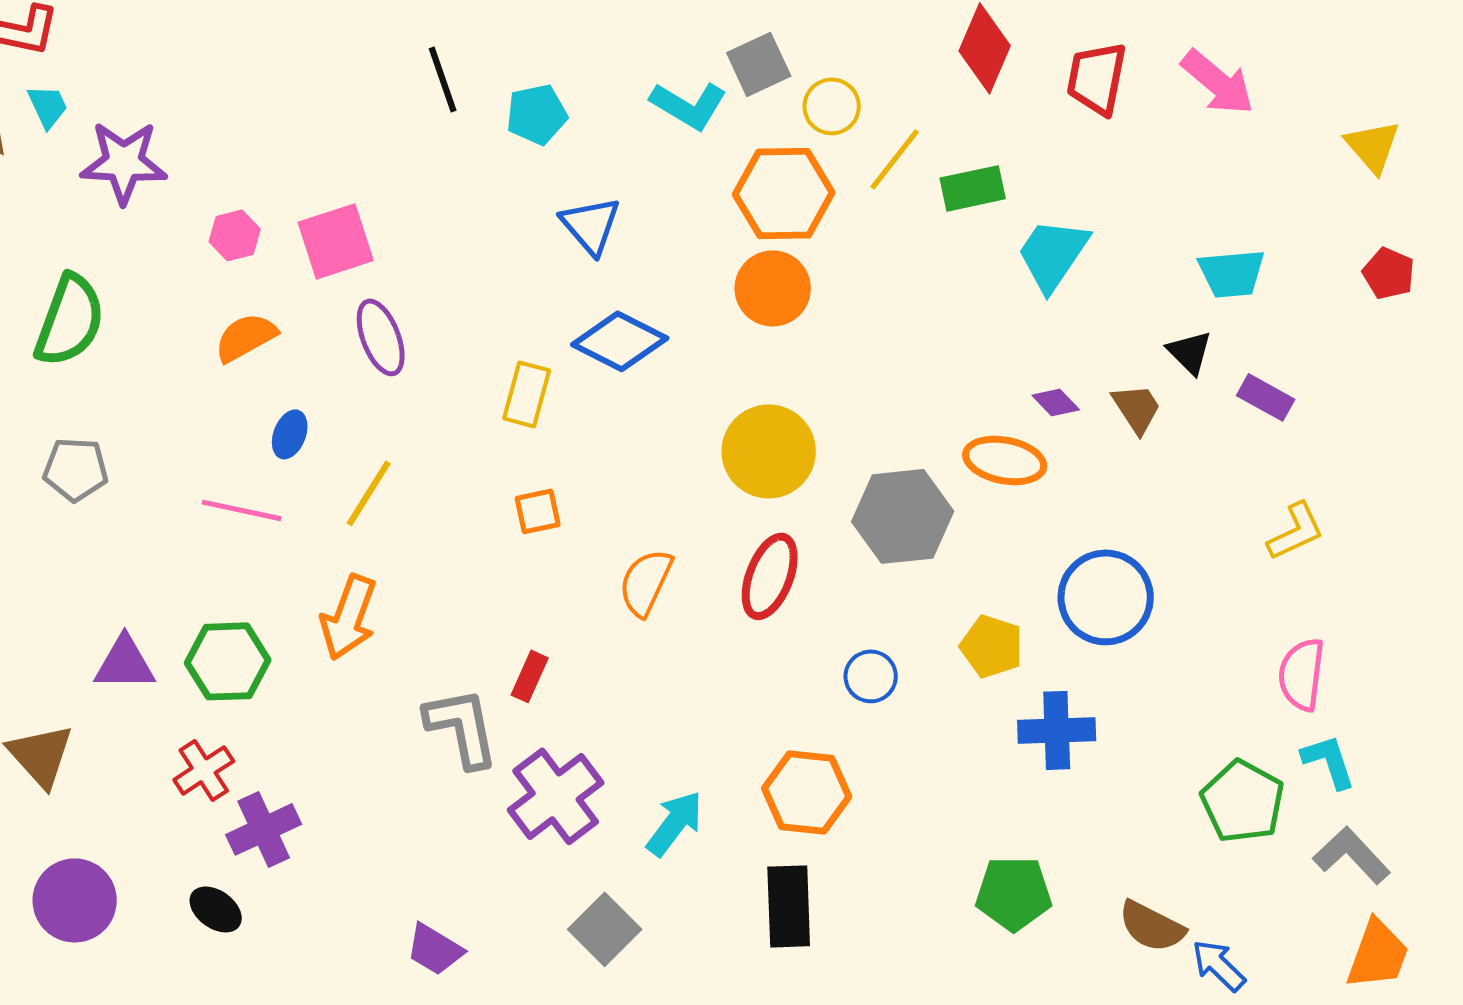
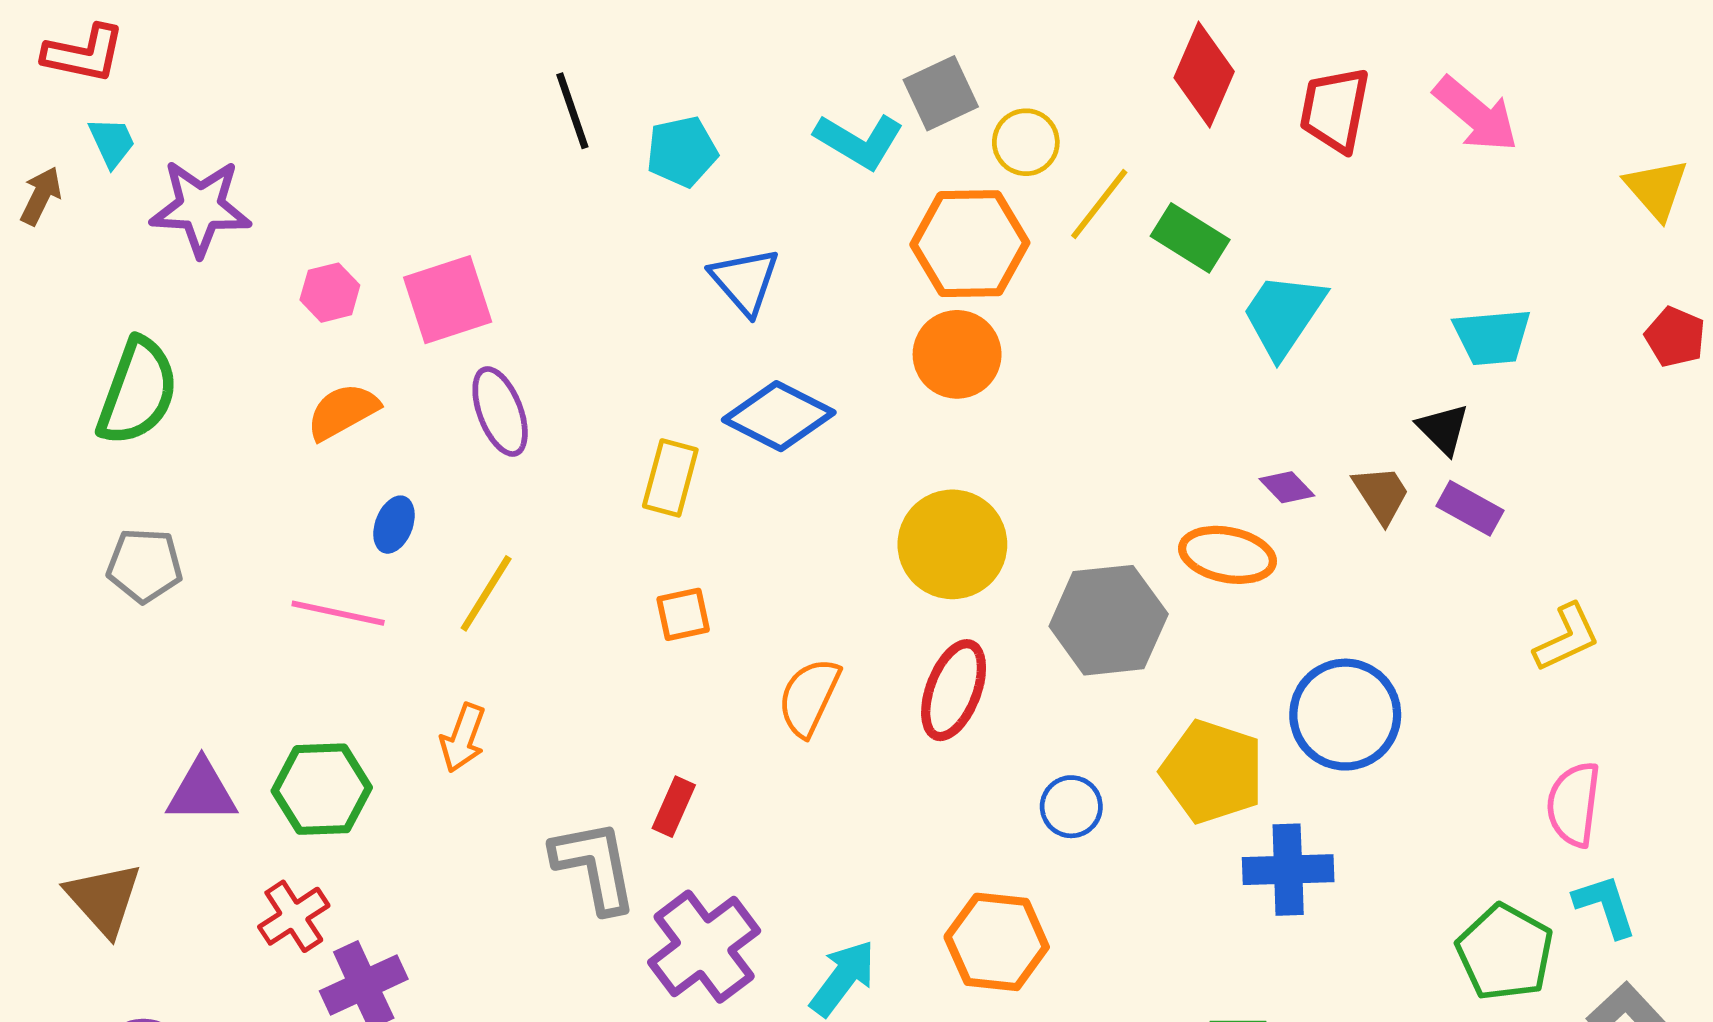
green rectangle: (973, 188) -> (1190, 238), turned 44
purple rectangle: (1266, 397) -> (1470, 508), moved
orange arrow: (349, 617) -> (463, 738), size x0.7
yellow pentagon: (992, 646) -> (1212, 772), size x1.4

